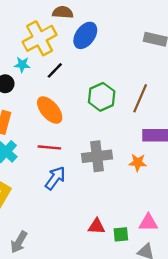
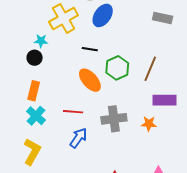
cyan star: (22, 65) -> (41, 41), moved
black line: (55, 70) -> (90, 49), moved, turned 56
orange ellipse: (50, 110) -> (90, 80), moved

